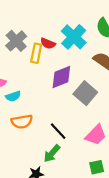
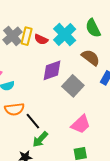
yellow rectangle: (36, 53) -> (27, 36), moved
black line: (58, 131) -> (33, 121), moved

